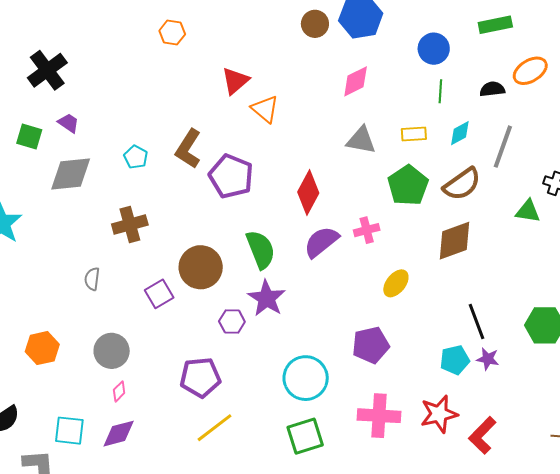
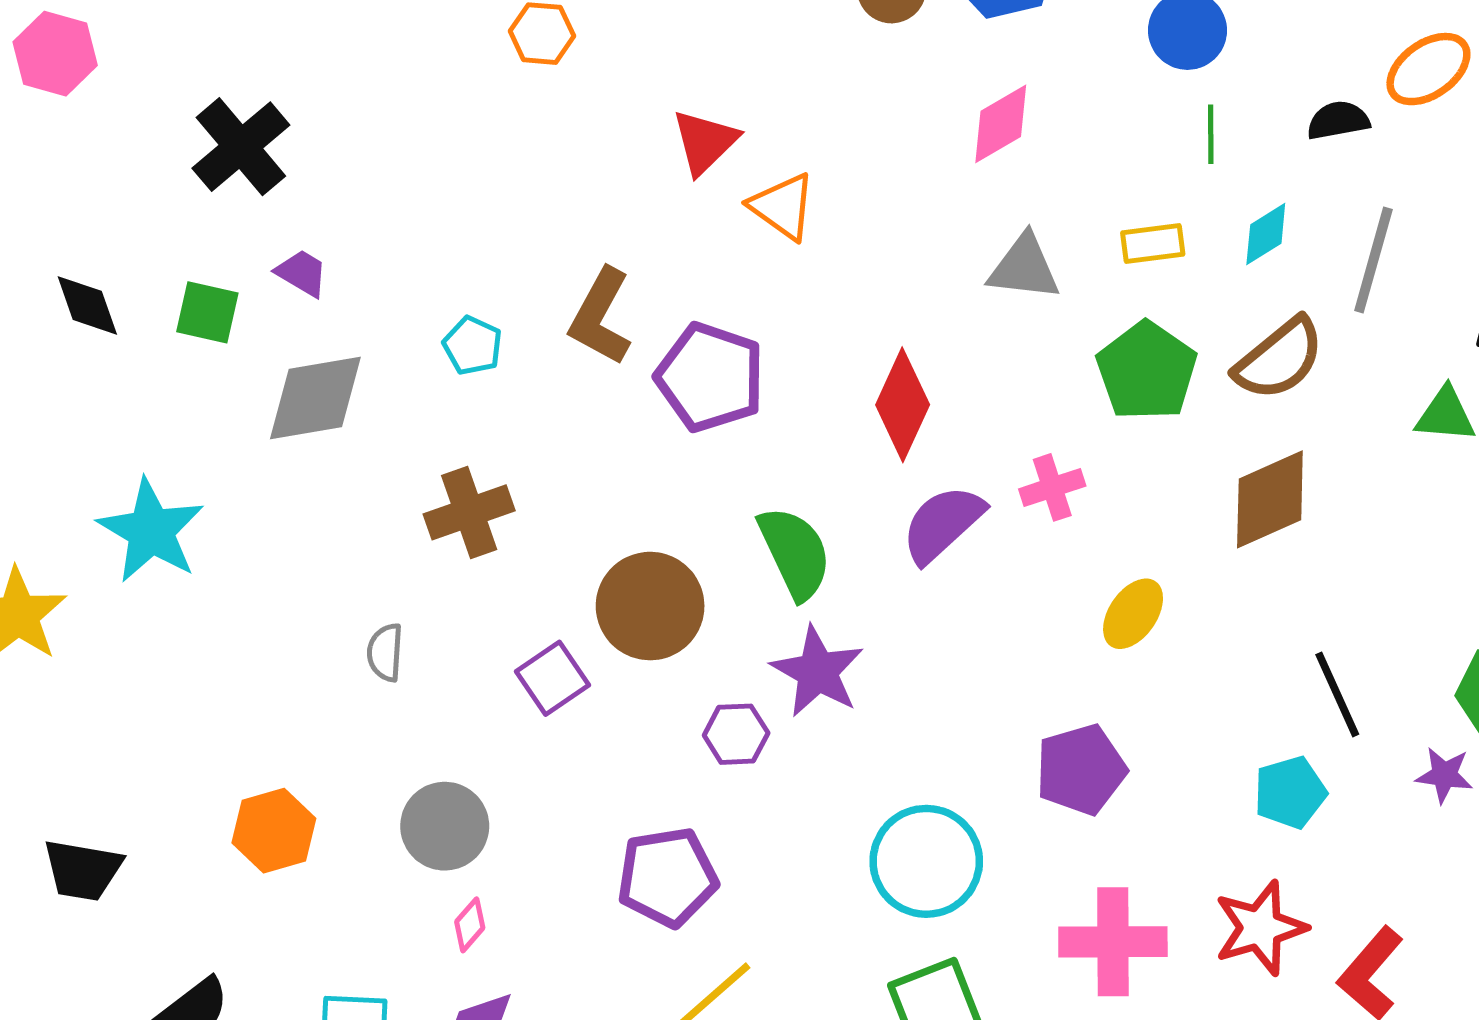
purple star: (488, 359) -> (1444, 775), moved

